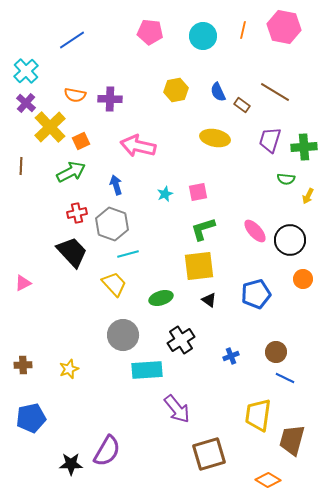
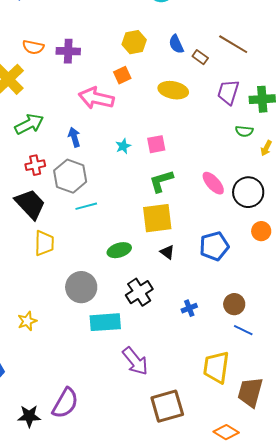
orange square: (81, 141) -> (122, 75), moved
yellow trapezoid: (114, 284) -> (44, 243), moved, turned 44

